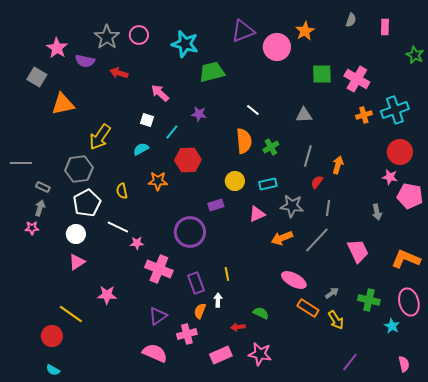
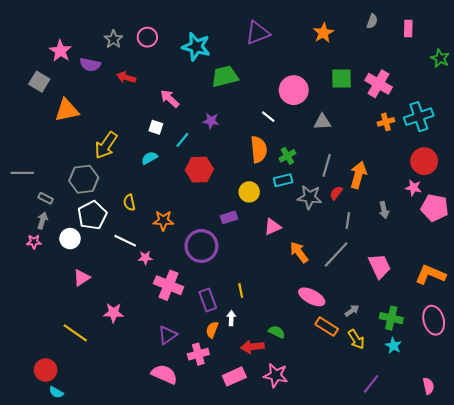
gray star: (107, 37) -> (113, 39), size x0.7
pink circle: (277, 47) -> (294, 90), moved
orange arrow: (338, 165) -> (358, 175), size x1.4
orange star: (158, 181) -> (163, 221), moved
cyan rectangle: (268, 184) -> (283, 180), moved
gray star: (292, 206) -> (310, 197), moved
gray arrow: (377, 212) -> (384, 210), moved
white circle: (76, 234) -> (70, 239), moved
orange arrow: (282, 238) -> (299, 252), turned 75
cyan star: (392, 326) -> (393, 346), moved
red arrow: (238, 327) -> (252, 347), size x1.5
red circle: (52, 336) -> (46, 370), moved

